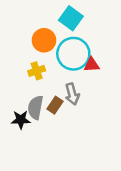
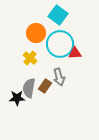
yellow cross: (37, 71) -> (30, 58), turned -32

